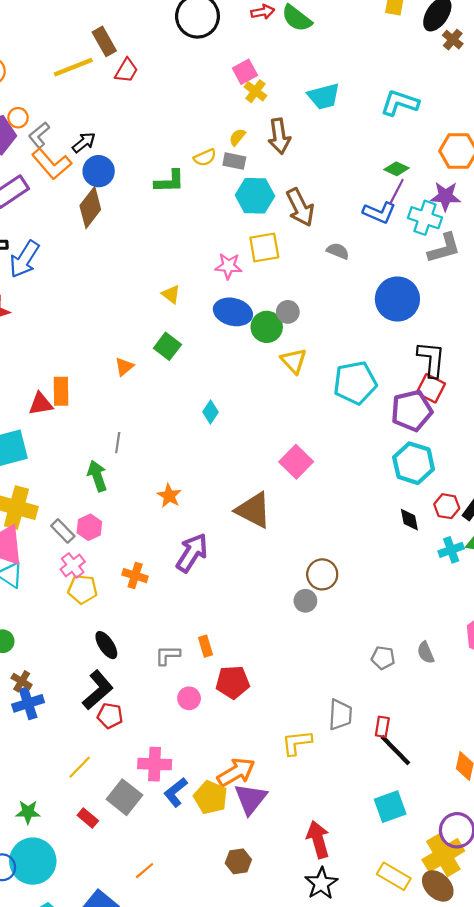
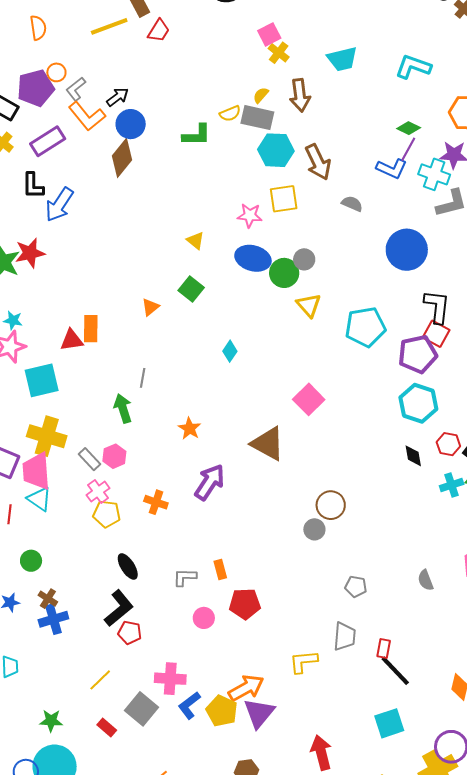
gray rectangle: (234, 161) -> (257, 118), size x1.5
gray pentagon: (383, 658) -> (356, 586), moved

